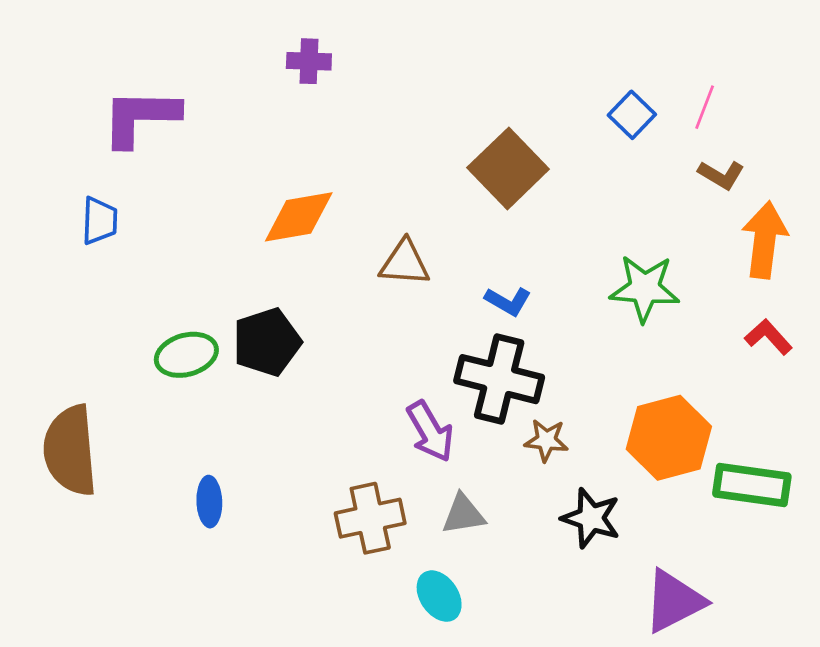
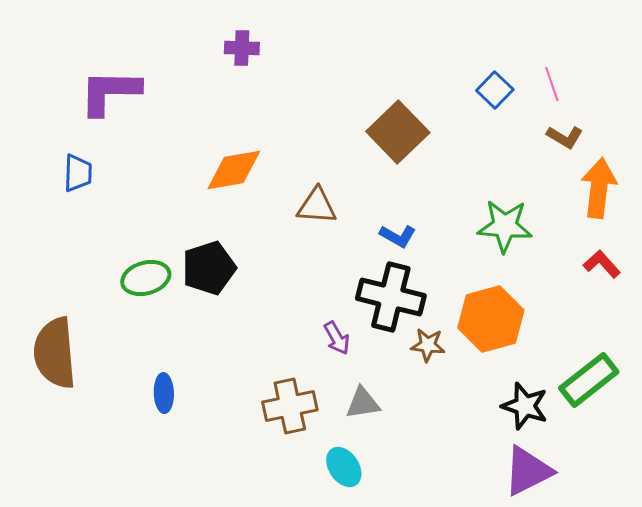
pink line: (705, 107) -> (552, 84), turned -40
purple arrow: (430, 431) -> (337, 338), size x0.7
orange hexagon: (669, 438) -> (491, 319), moved
green rectangle: (752, 485) -> (589, 380), turned -46
black star: (591, 518) -> (525, 406), moved

